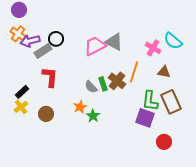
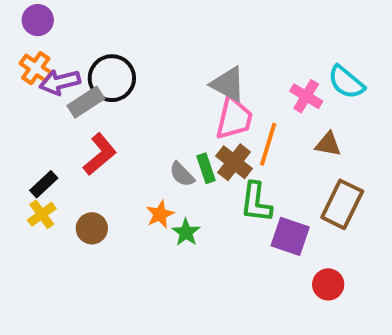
black circle: (56, 39) -> (112, 78), size x1.5
pink trapezoid: (95, 46) -> (234, 118), moved, turned 130
red L-shape: (50, 77) -> (100, 154), turned 45
green L-shape: (150, 101) -> (256, 202), moved
brown rectangle: (171, 102) -> (342, 204), turned 50

